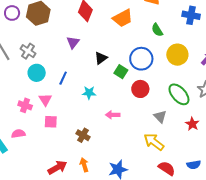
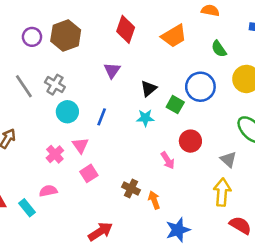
red circle: (140, 89) -> (190, 141), moved
cyan star: (89, 93) -> (145, 118), moved
pink cross: (25, 105) -> (55, 154), turned 32
pink arrow: (113, 115) -> (168, 160), turned -120
pink square: (51, 122) -> (89, 173), turned -32
yellow arrow: (154, 142) -> (222, 192), turned 60
orange arrow: (84, 165) -> (154, 200), moved

